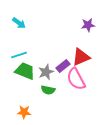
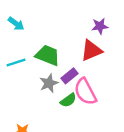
red triangle: (81, 57) -> (91, 50), moved
green trapezoid: (25, 71) -> (48, 55), moved
green semicircle: (48, 90) -> (68, 100), moved, turned -48

